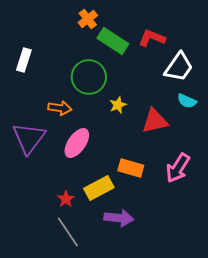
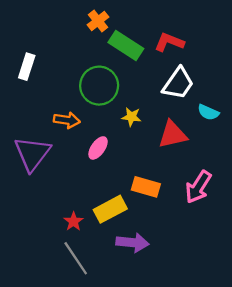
white trapezoid: (179, 67) -> (178, 83), moved
yellow star: (118, 105) -> (131, 117), turned 30
pink ellipse: (77, 143) -> (98, 148), moved, size x0.7

